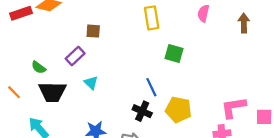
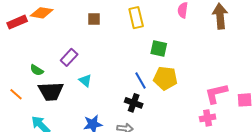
brown arrow: (244, 23) -> (220, 16), size x1.4
brown square: (93, 31) -> (94, 19), moved
yellow pentagon: (178, 110) -> (165, 78), moved

